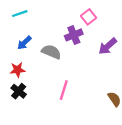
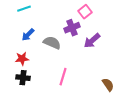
purple arrow: (108, 46) -> (92, 41), moved
black cross: (19, 91) -> (23, 78), turned -32

